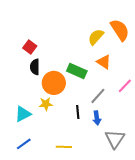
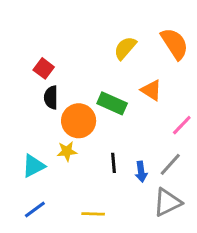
yellow semicircle: (96, 37) -> (125, 48), moved
gray line: (98, 96) -> (170, 164), moved
gray triangle: (115, 139) -> (167, 202), turned 30

